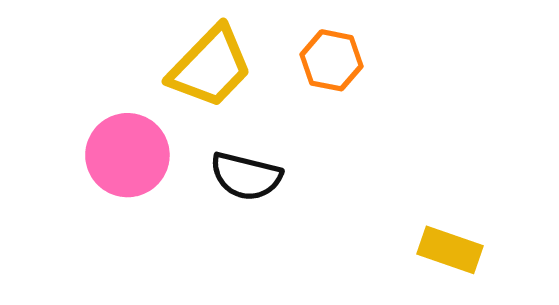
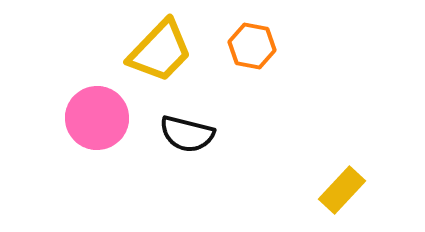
yellow rectangle: (450, 250) -> (342, 190), turned -66

